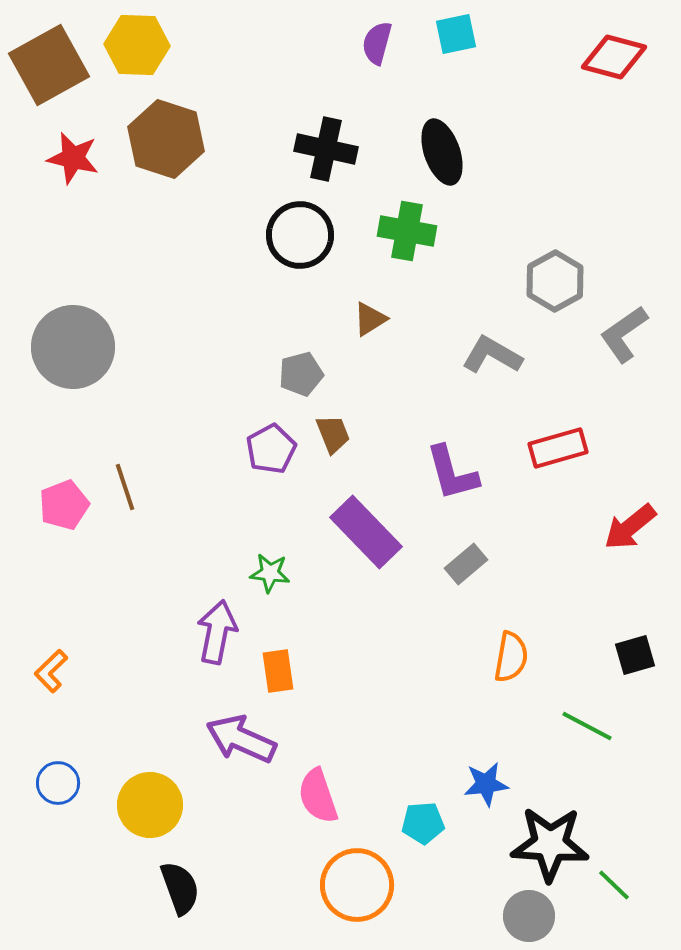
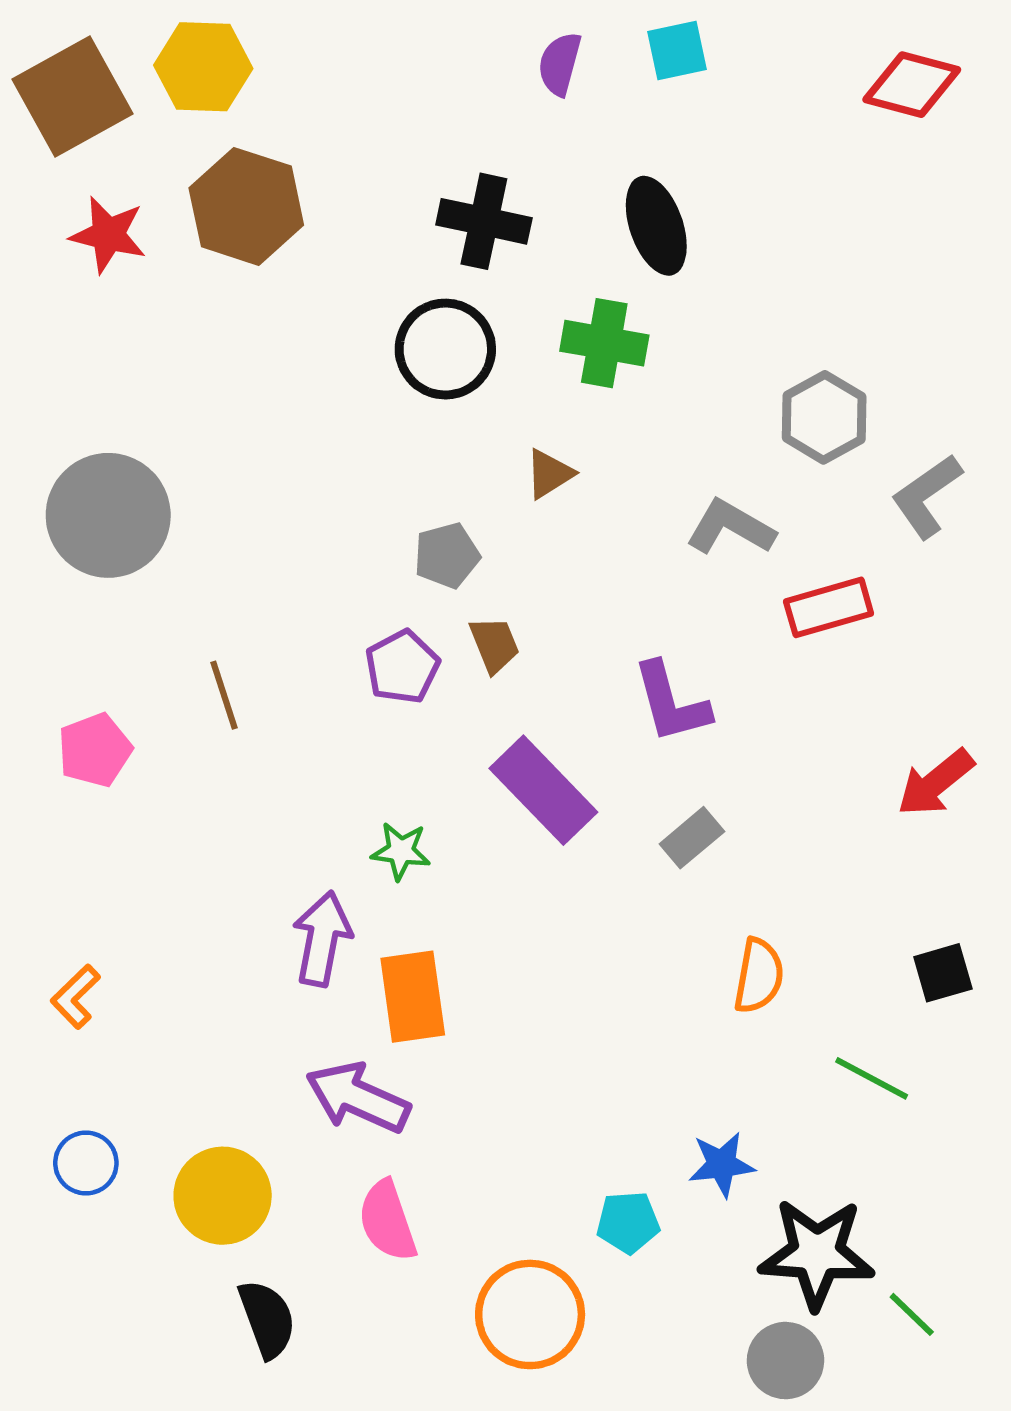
red rectangle: (558, 448) -> (829, 607), moved
brown line: (125, 487) -> (224, 695), moved
orange rectangle: (278, 671) -> (413, 997), size x1.4
pink semicircle: (318, 796) -> (387, 1221), moved

